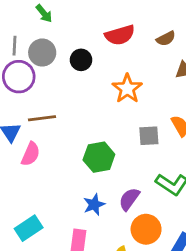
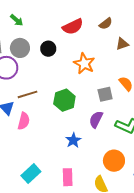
green hexagon: (99, 157) -> (64, 100), moved
purple semicircle: (129, 199) -> (96, 119), moved
blue star: (94, 204) -> (73, 140), moved

